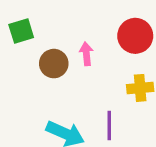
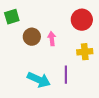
pink arrow: (86, 54) -> (52, 39), moved

